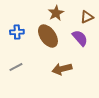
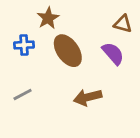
brown star: (56, 13) -> (48, 18), moved
brown triangle: (87, 17) -> (123, 24), turned 40

